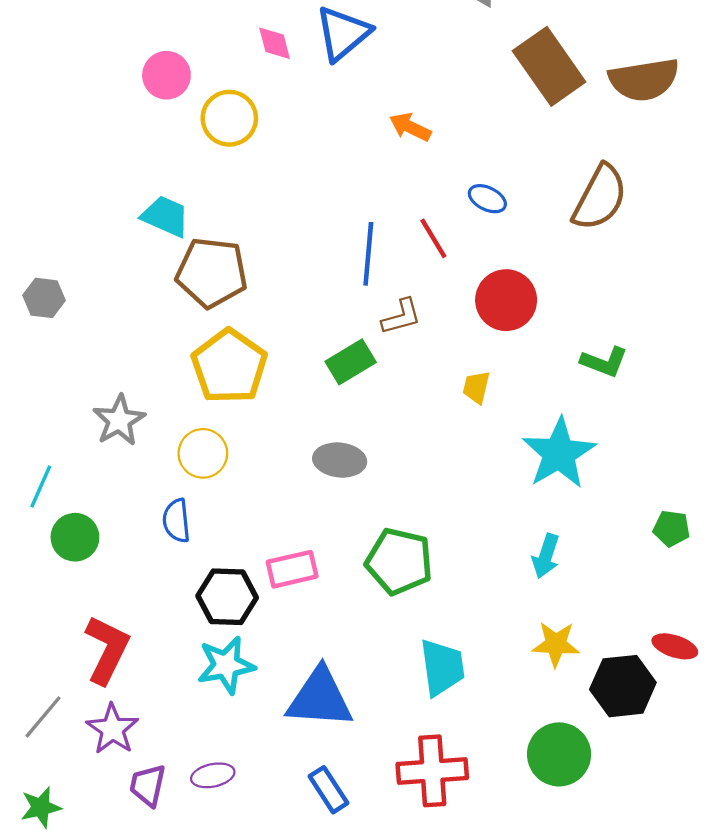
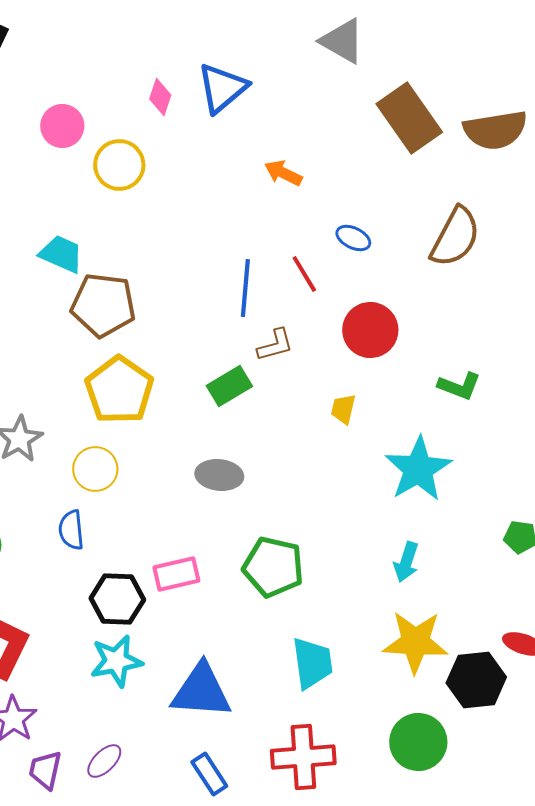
pink diamond: (275, 43) -> (160, 97), turned 33
yellow star: (556, 644) -> (415, 642), size x1.5
purple ellipse: (213, 775) -> (104, 761), turned -33

